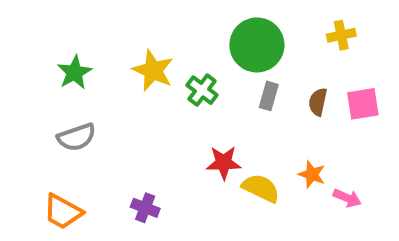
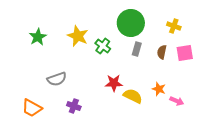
yellow cross: (341, 35) -> (174, 26), moved, turned 32
gray semicircle: (76, 137) -> (57, 79), moved

